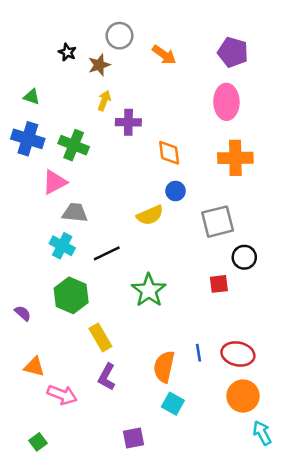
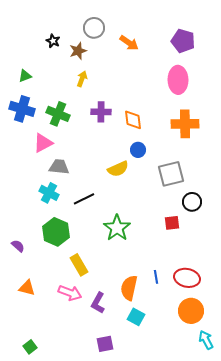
green triangle: (32, 97) -> (25, 76), turned -40
purple cross: (128, 122) -> (101, 112), moved
purple L-shape: (107, 377) -> (98, 303), moved
pink arrow: (62, 395) -> (70, 293), moved

